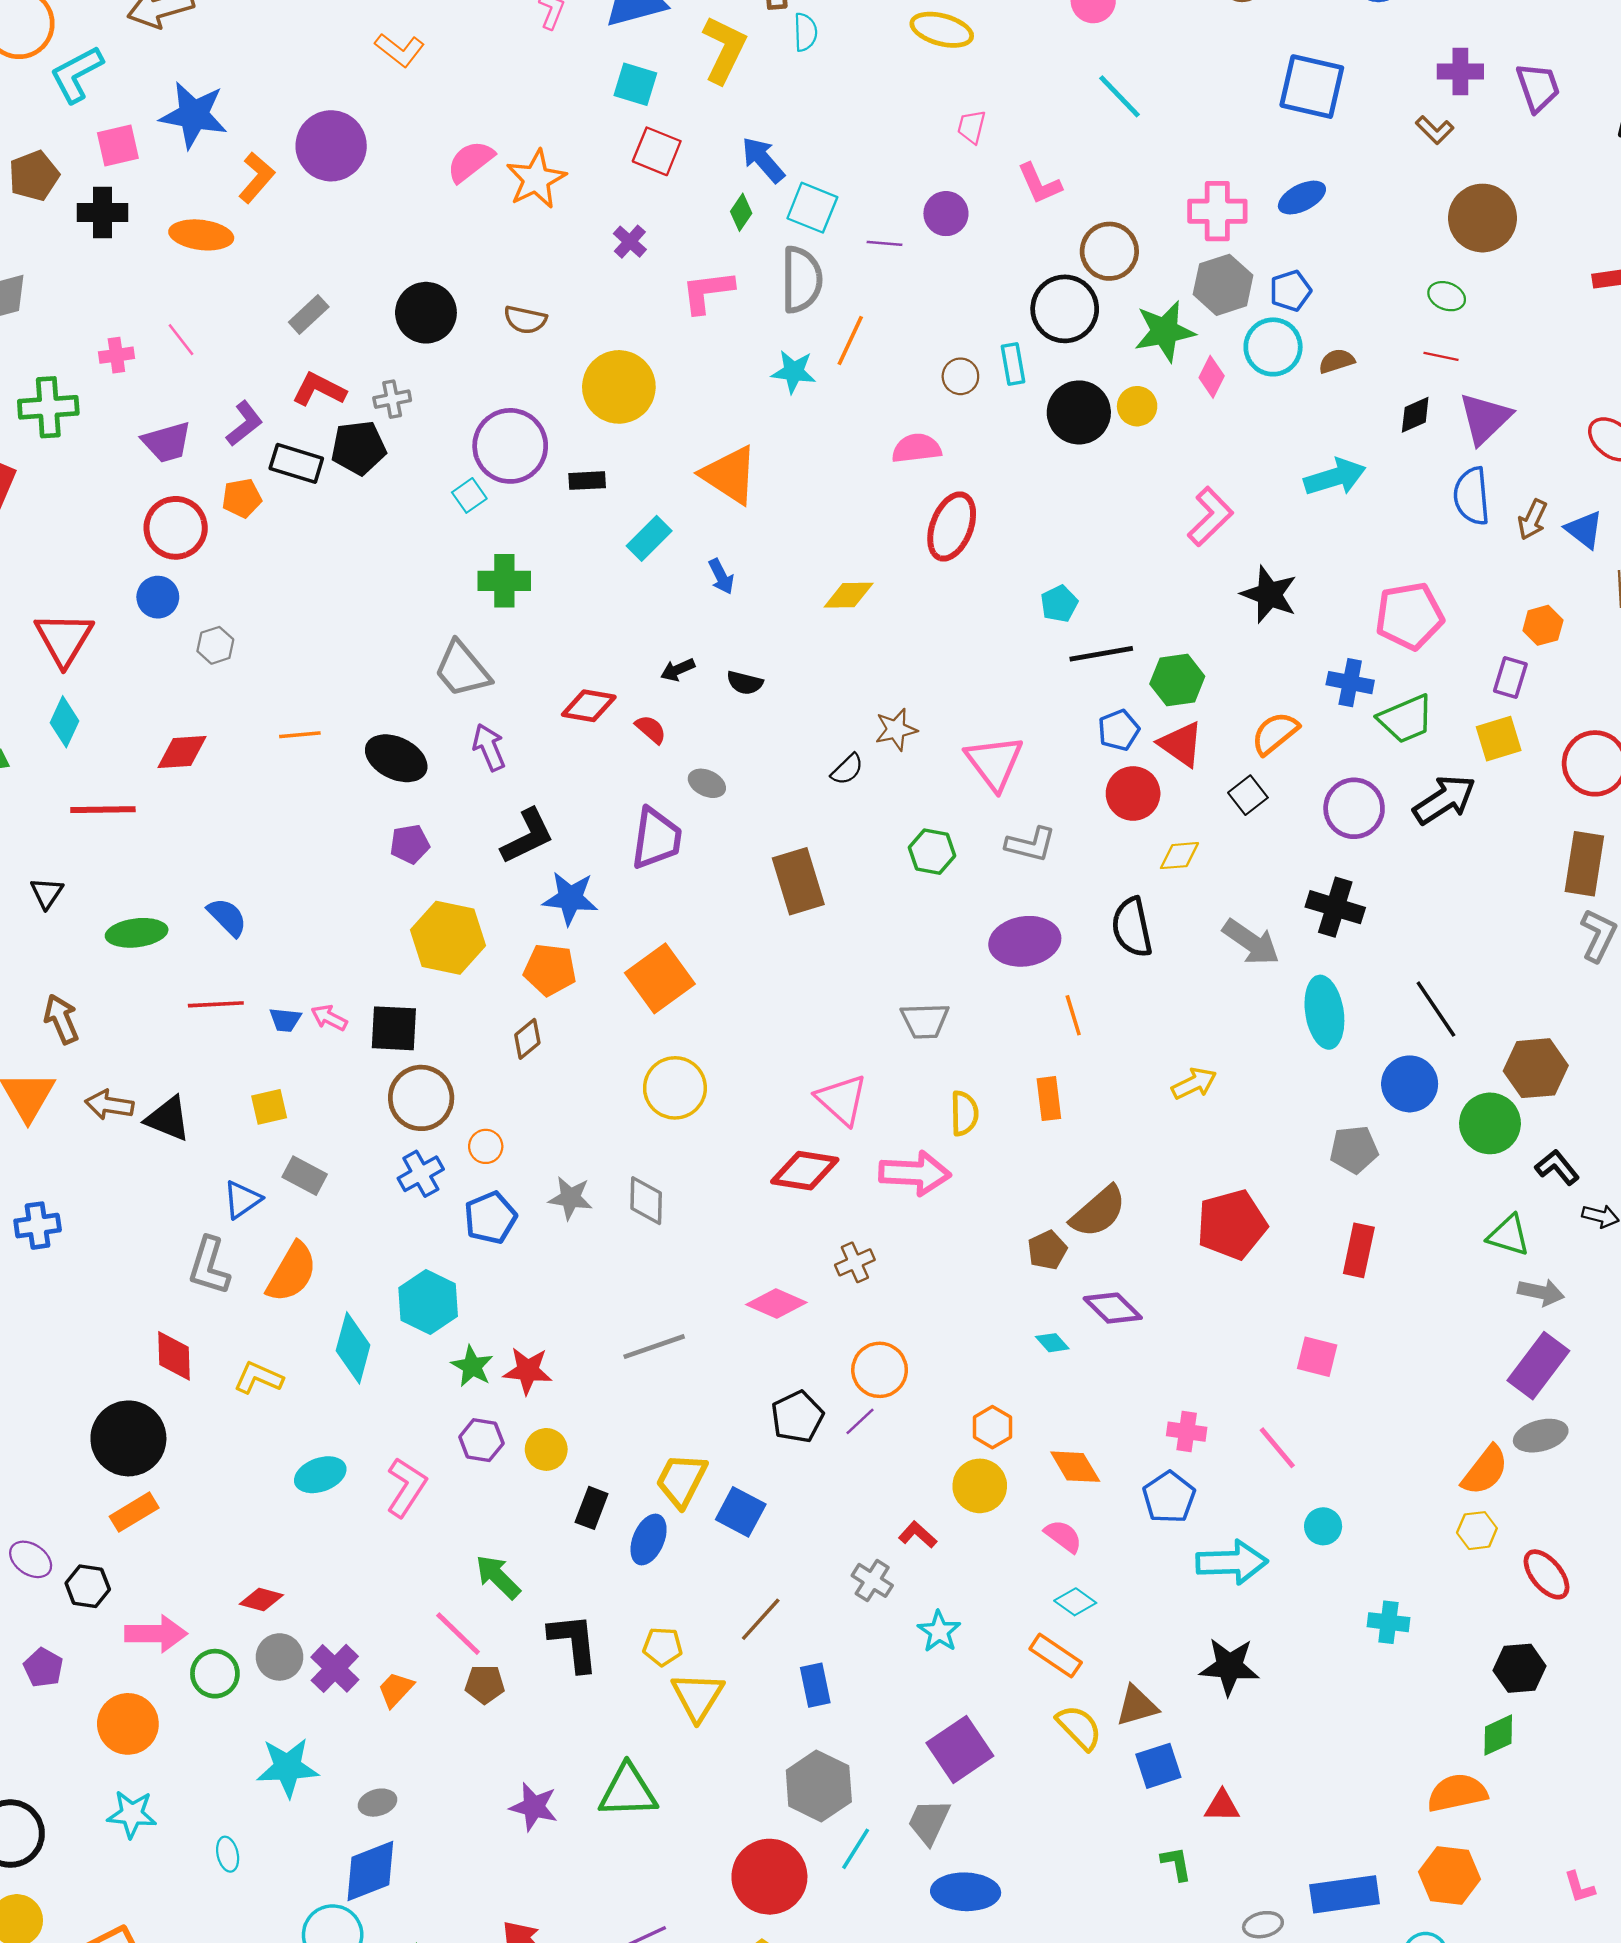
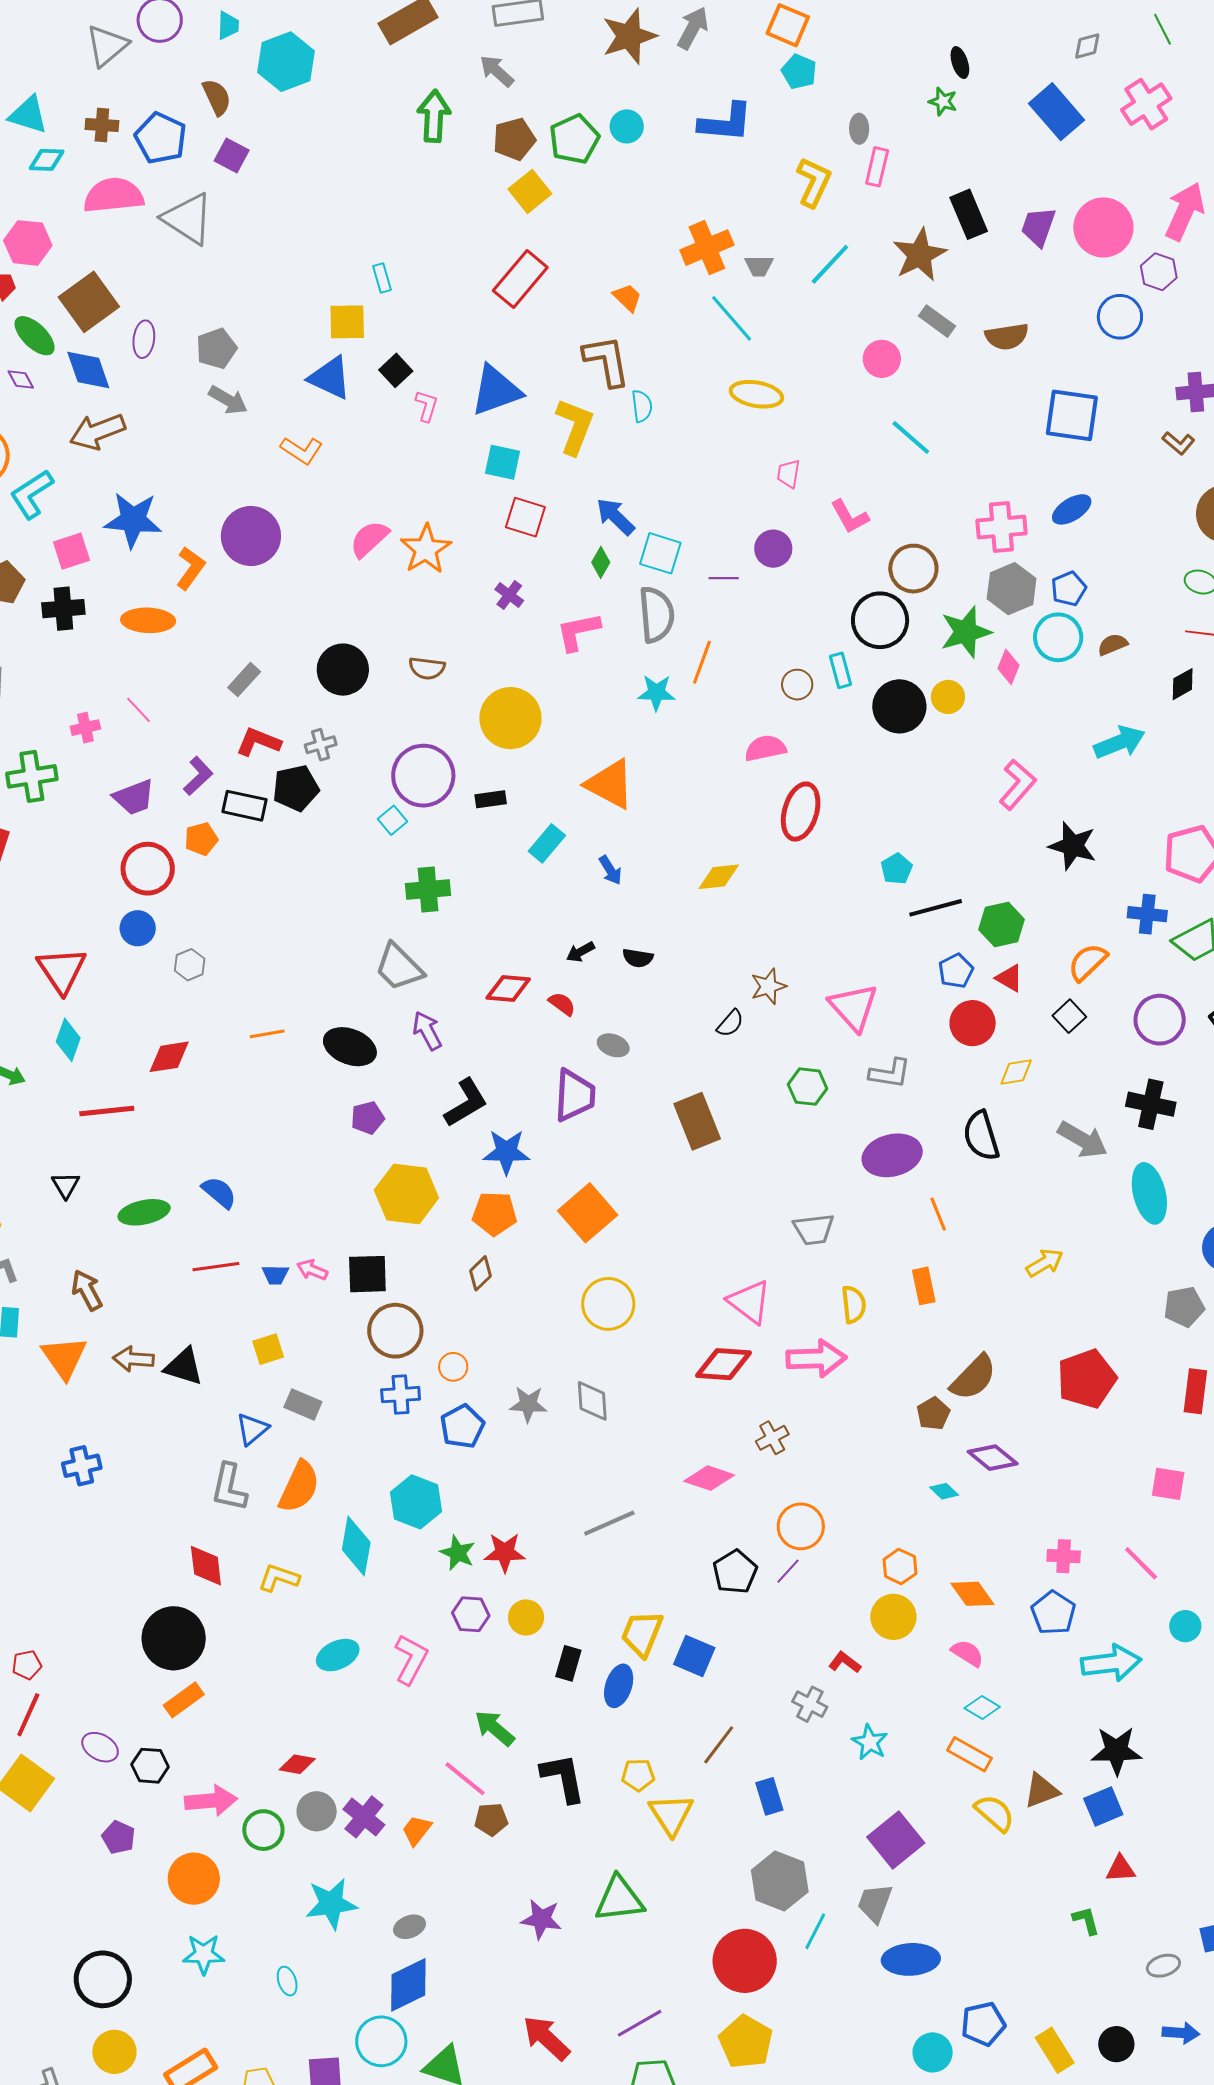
red triangle: (1181, 744) -> (1009, 978), size x0.7
blue cross: (421, 1174) -> (401, 1395), turned 30
blue square: (1158, 1766) -> (1103, 1806), moved

